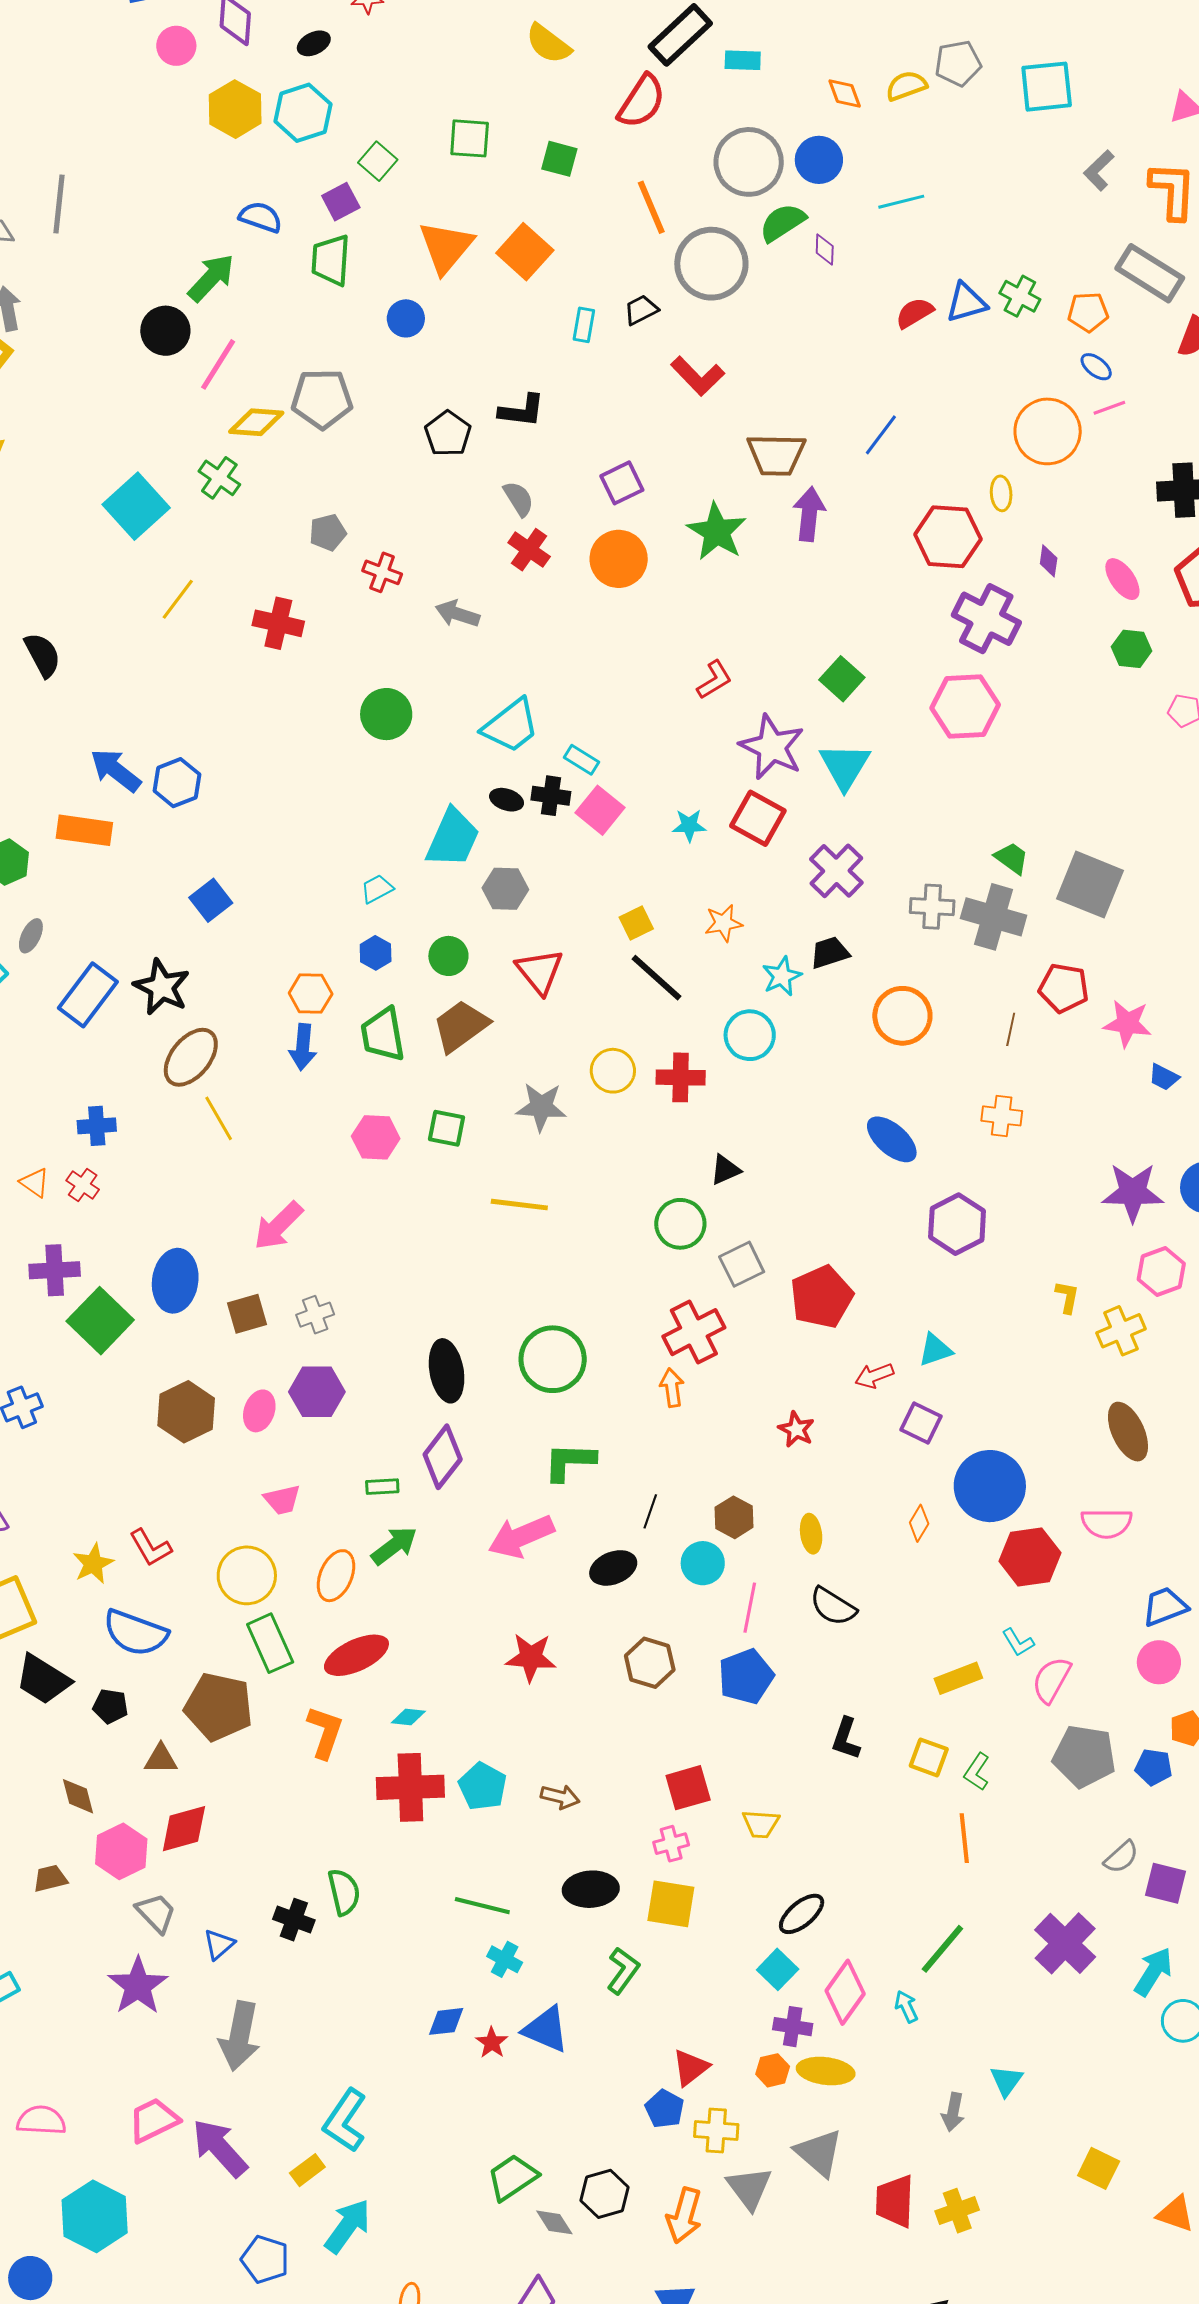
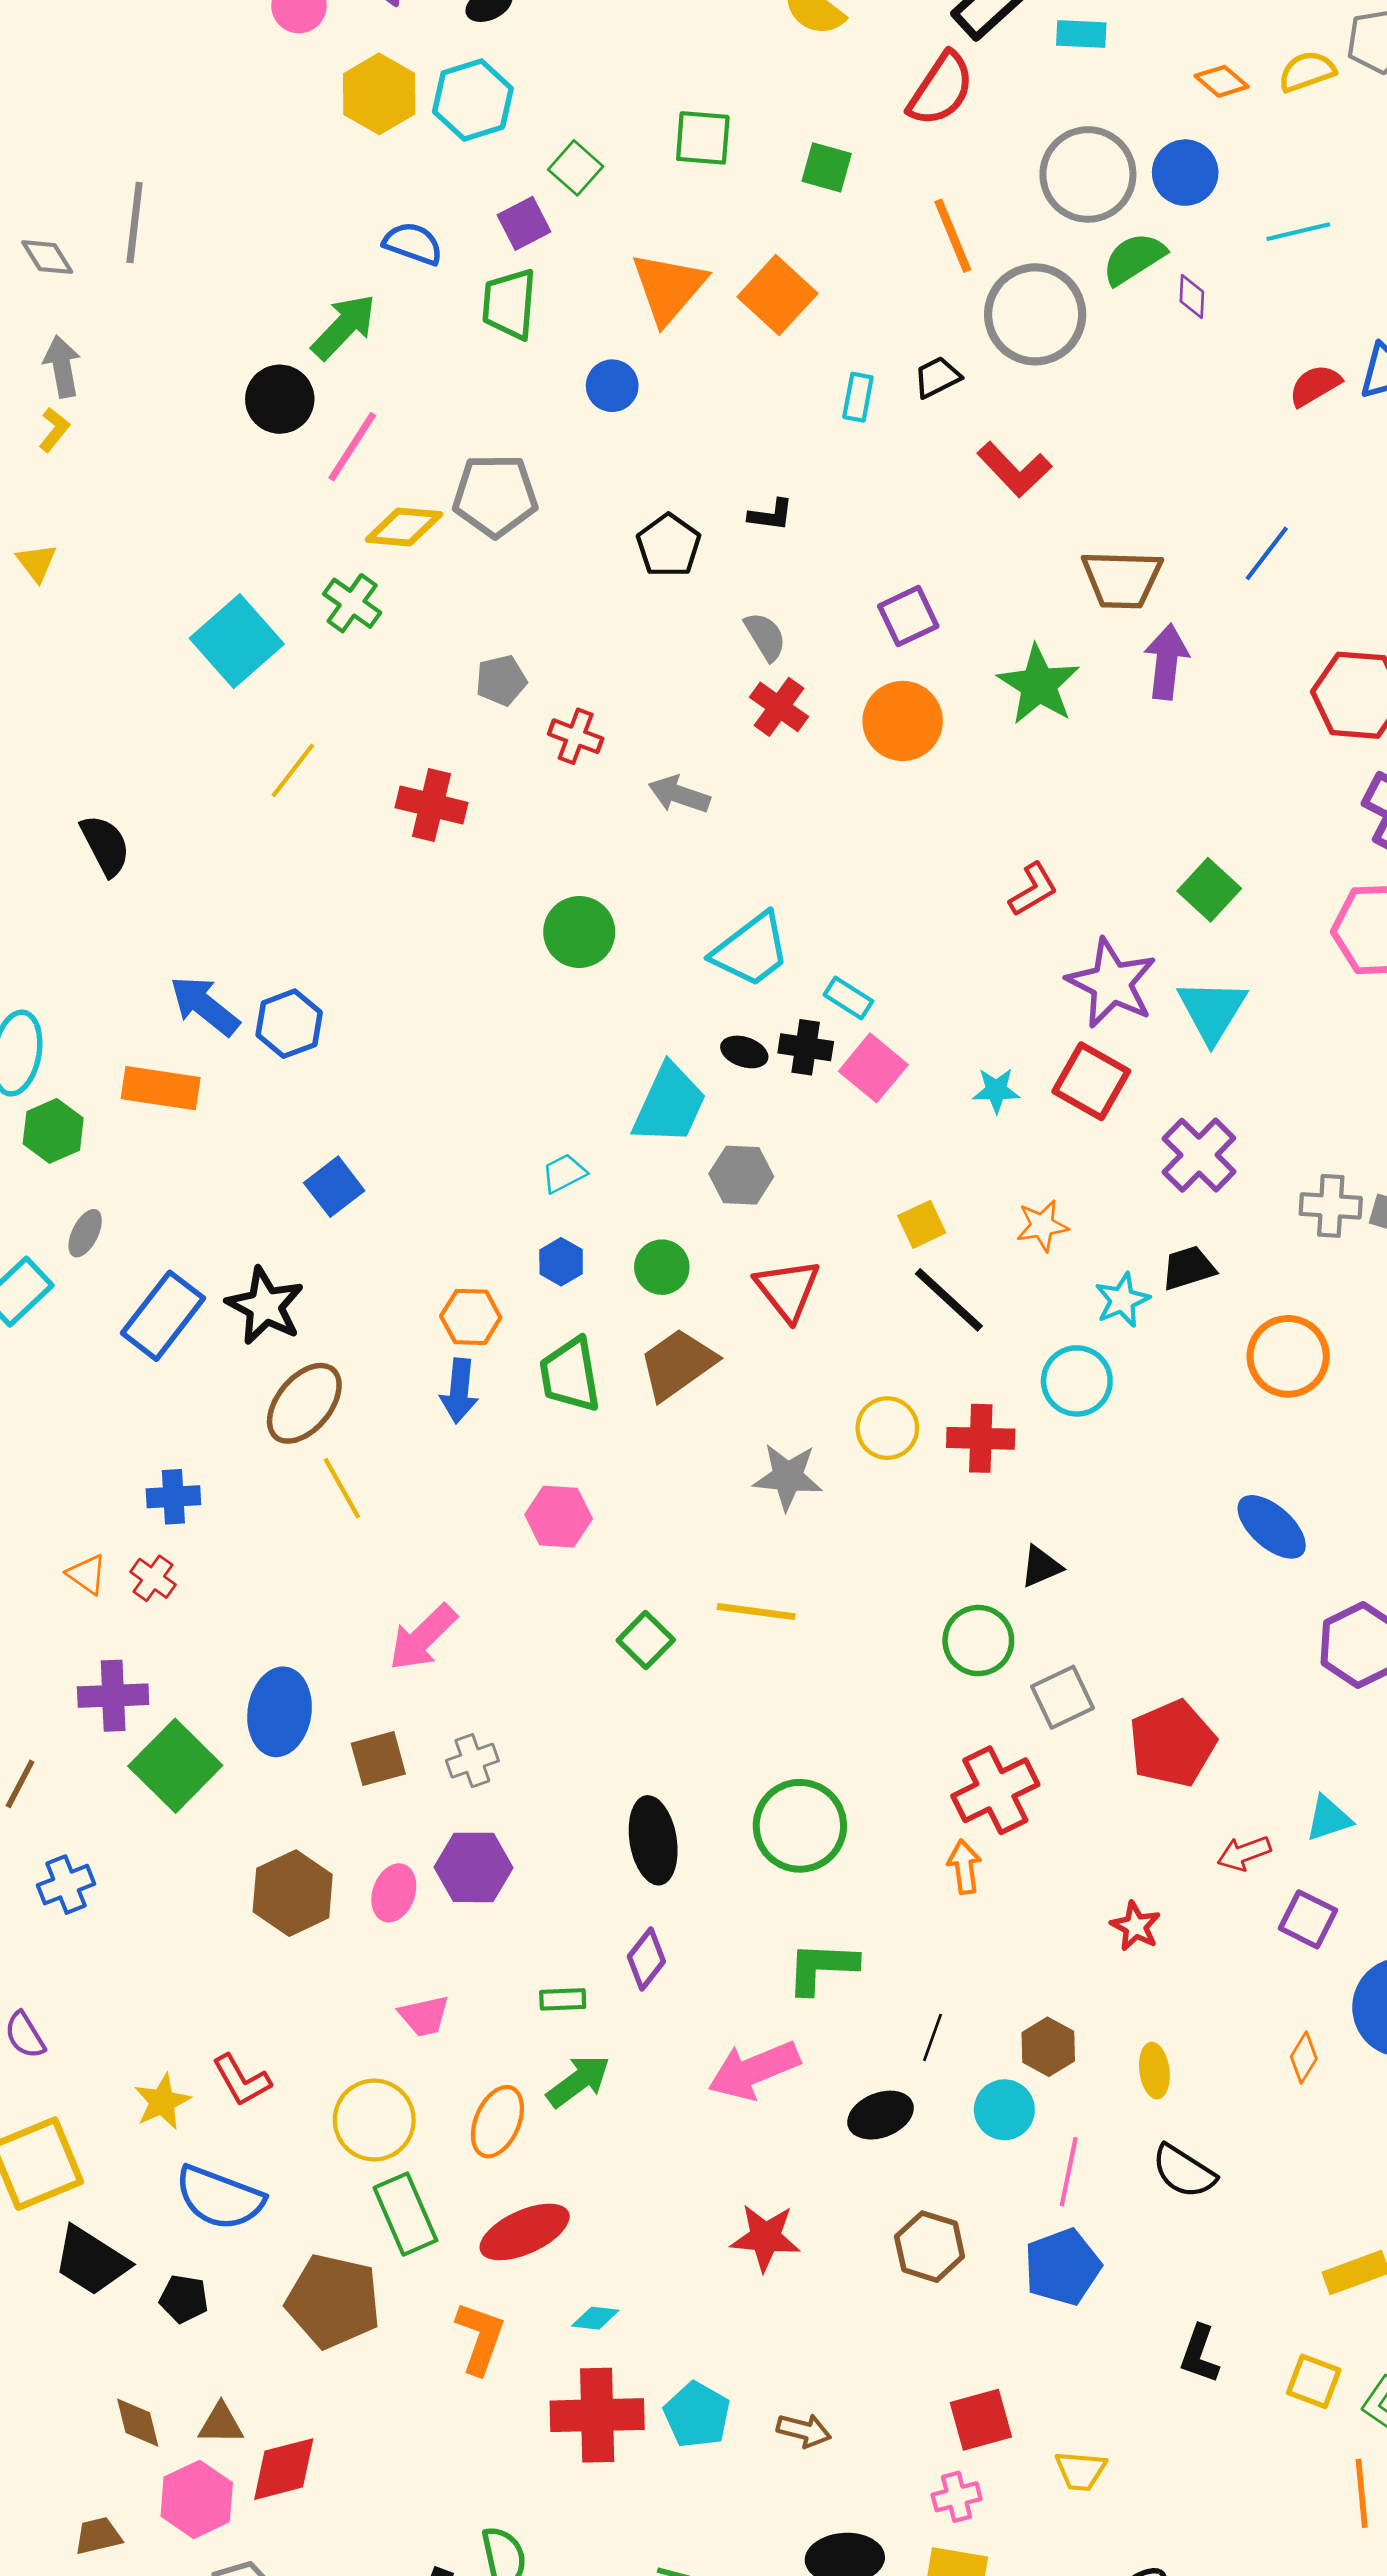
orange diamond: (845, 94) -> (1222, 81), turned -30
black L-shape: (522, 411) -> (771, 515), size x0.7
green square: (446, 1128) -> (646, 1640), moved, turned 33
purple diamond: (443, 1457) -> (646, 1959), size x0.7
brown triangle: (161, 1759) -> (221, 2424), moved

